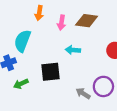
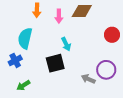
cyan arrow: (73, 50) -> (66, 44), moved, turned -112
green arrow: (21, 84) -> (23, 85), moved

